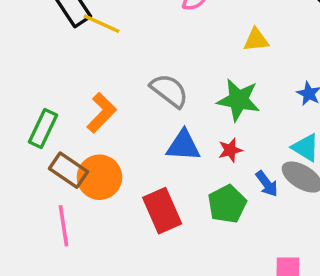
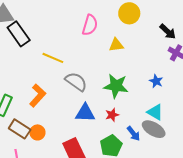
yellow line: (102, 24) -> (53, 58), moved
yellow triangle: (256, 40) -> (116, 45), moved
orange circle: (99, 177) -> (37, 132), size x0.6

